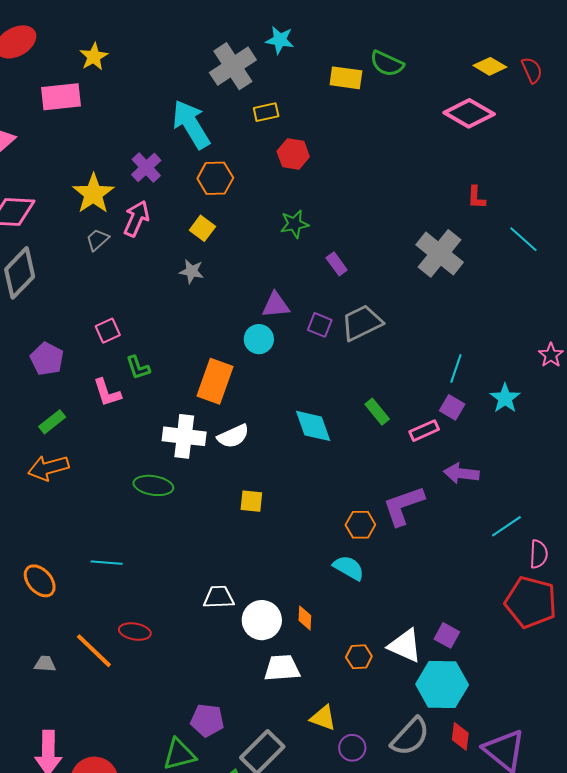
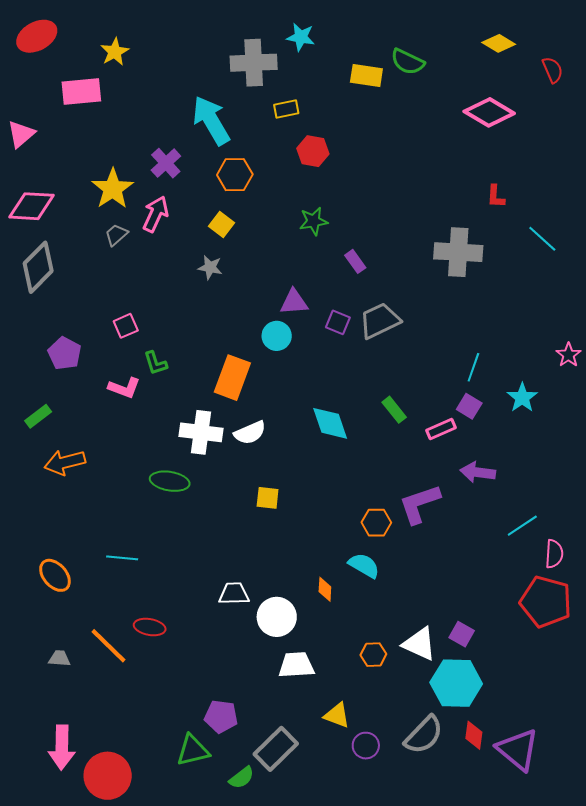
gray cross: (233, 66) -> (254, 63), turned 30
yellow diamond: (490, 66) -> (499, 43), moved
gray cross: (440, 253) -> (458, 252), turned -36
pink L-shape: (107, 393) -> (124, 388), turned -52
green rectangle: (52, 422) -> (38, 416), moved
orange diamond: (305, 618) -> (325, 589), moved

